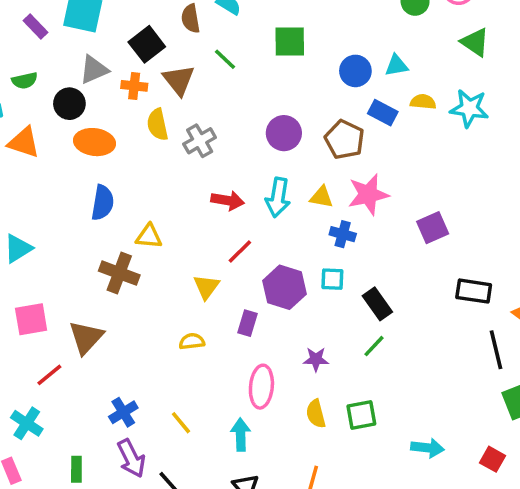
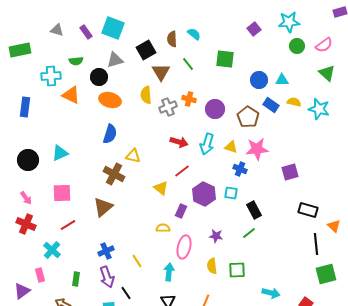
orange cross: (134, 86) -> (189, 99), moved
yellow triangle: (206, 287) -> (161, 188), turned -35
brown triangle: (86, 337) -> (103, 207), moved
yellow semicircle: (192, 341) -> (163, 228), moved

